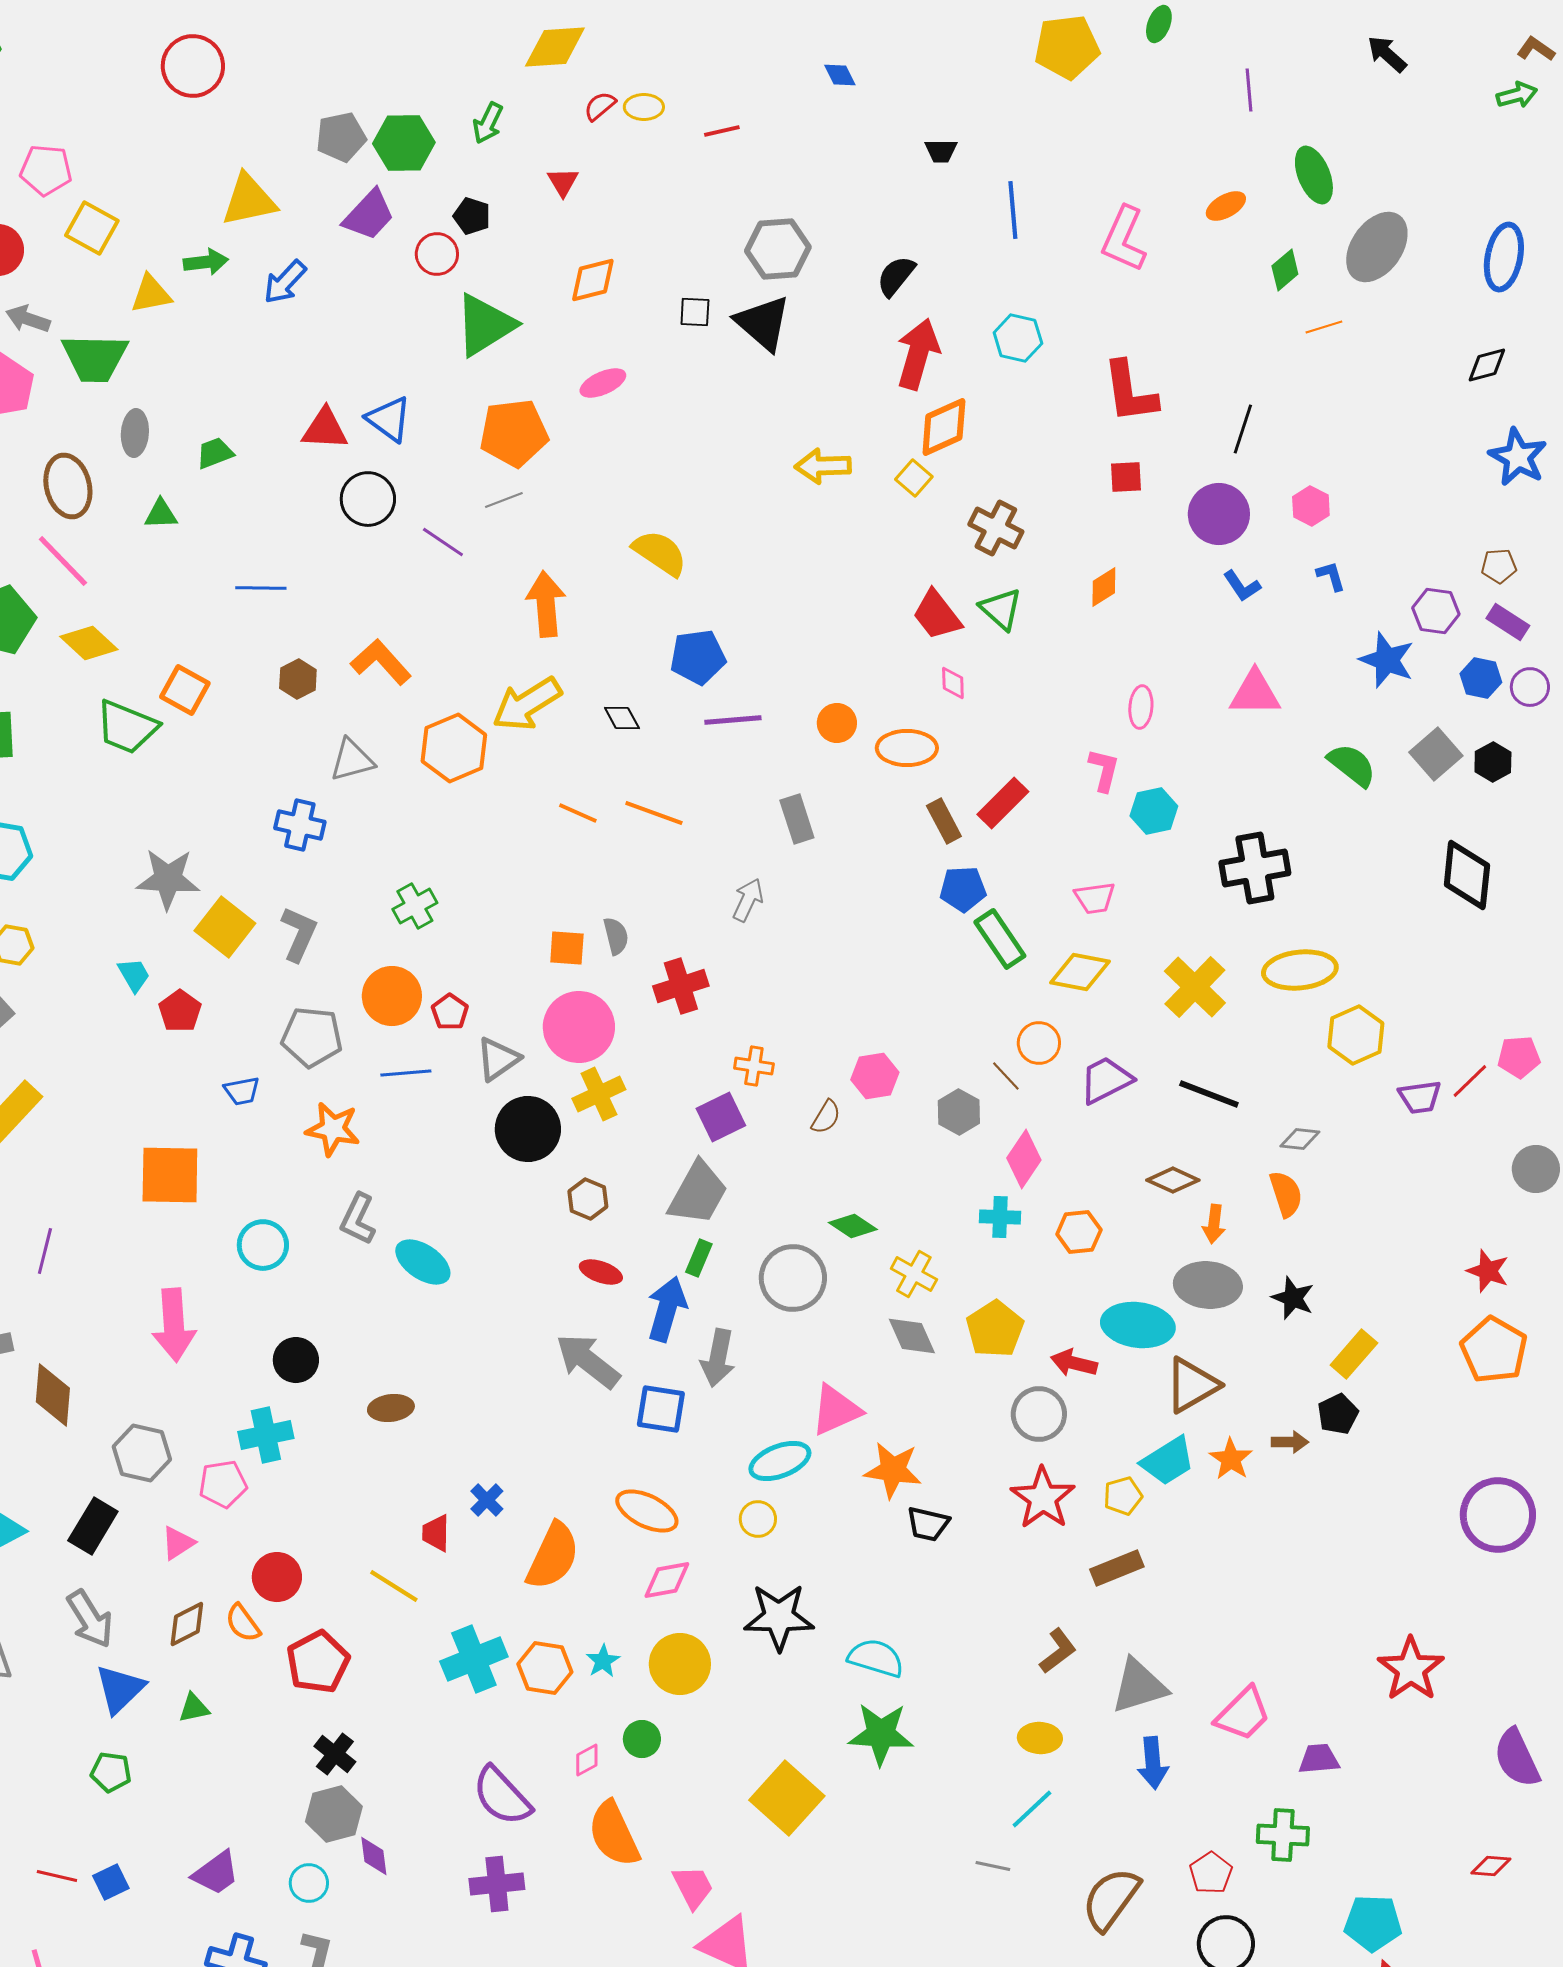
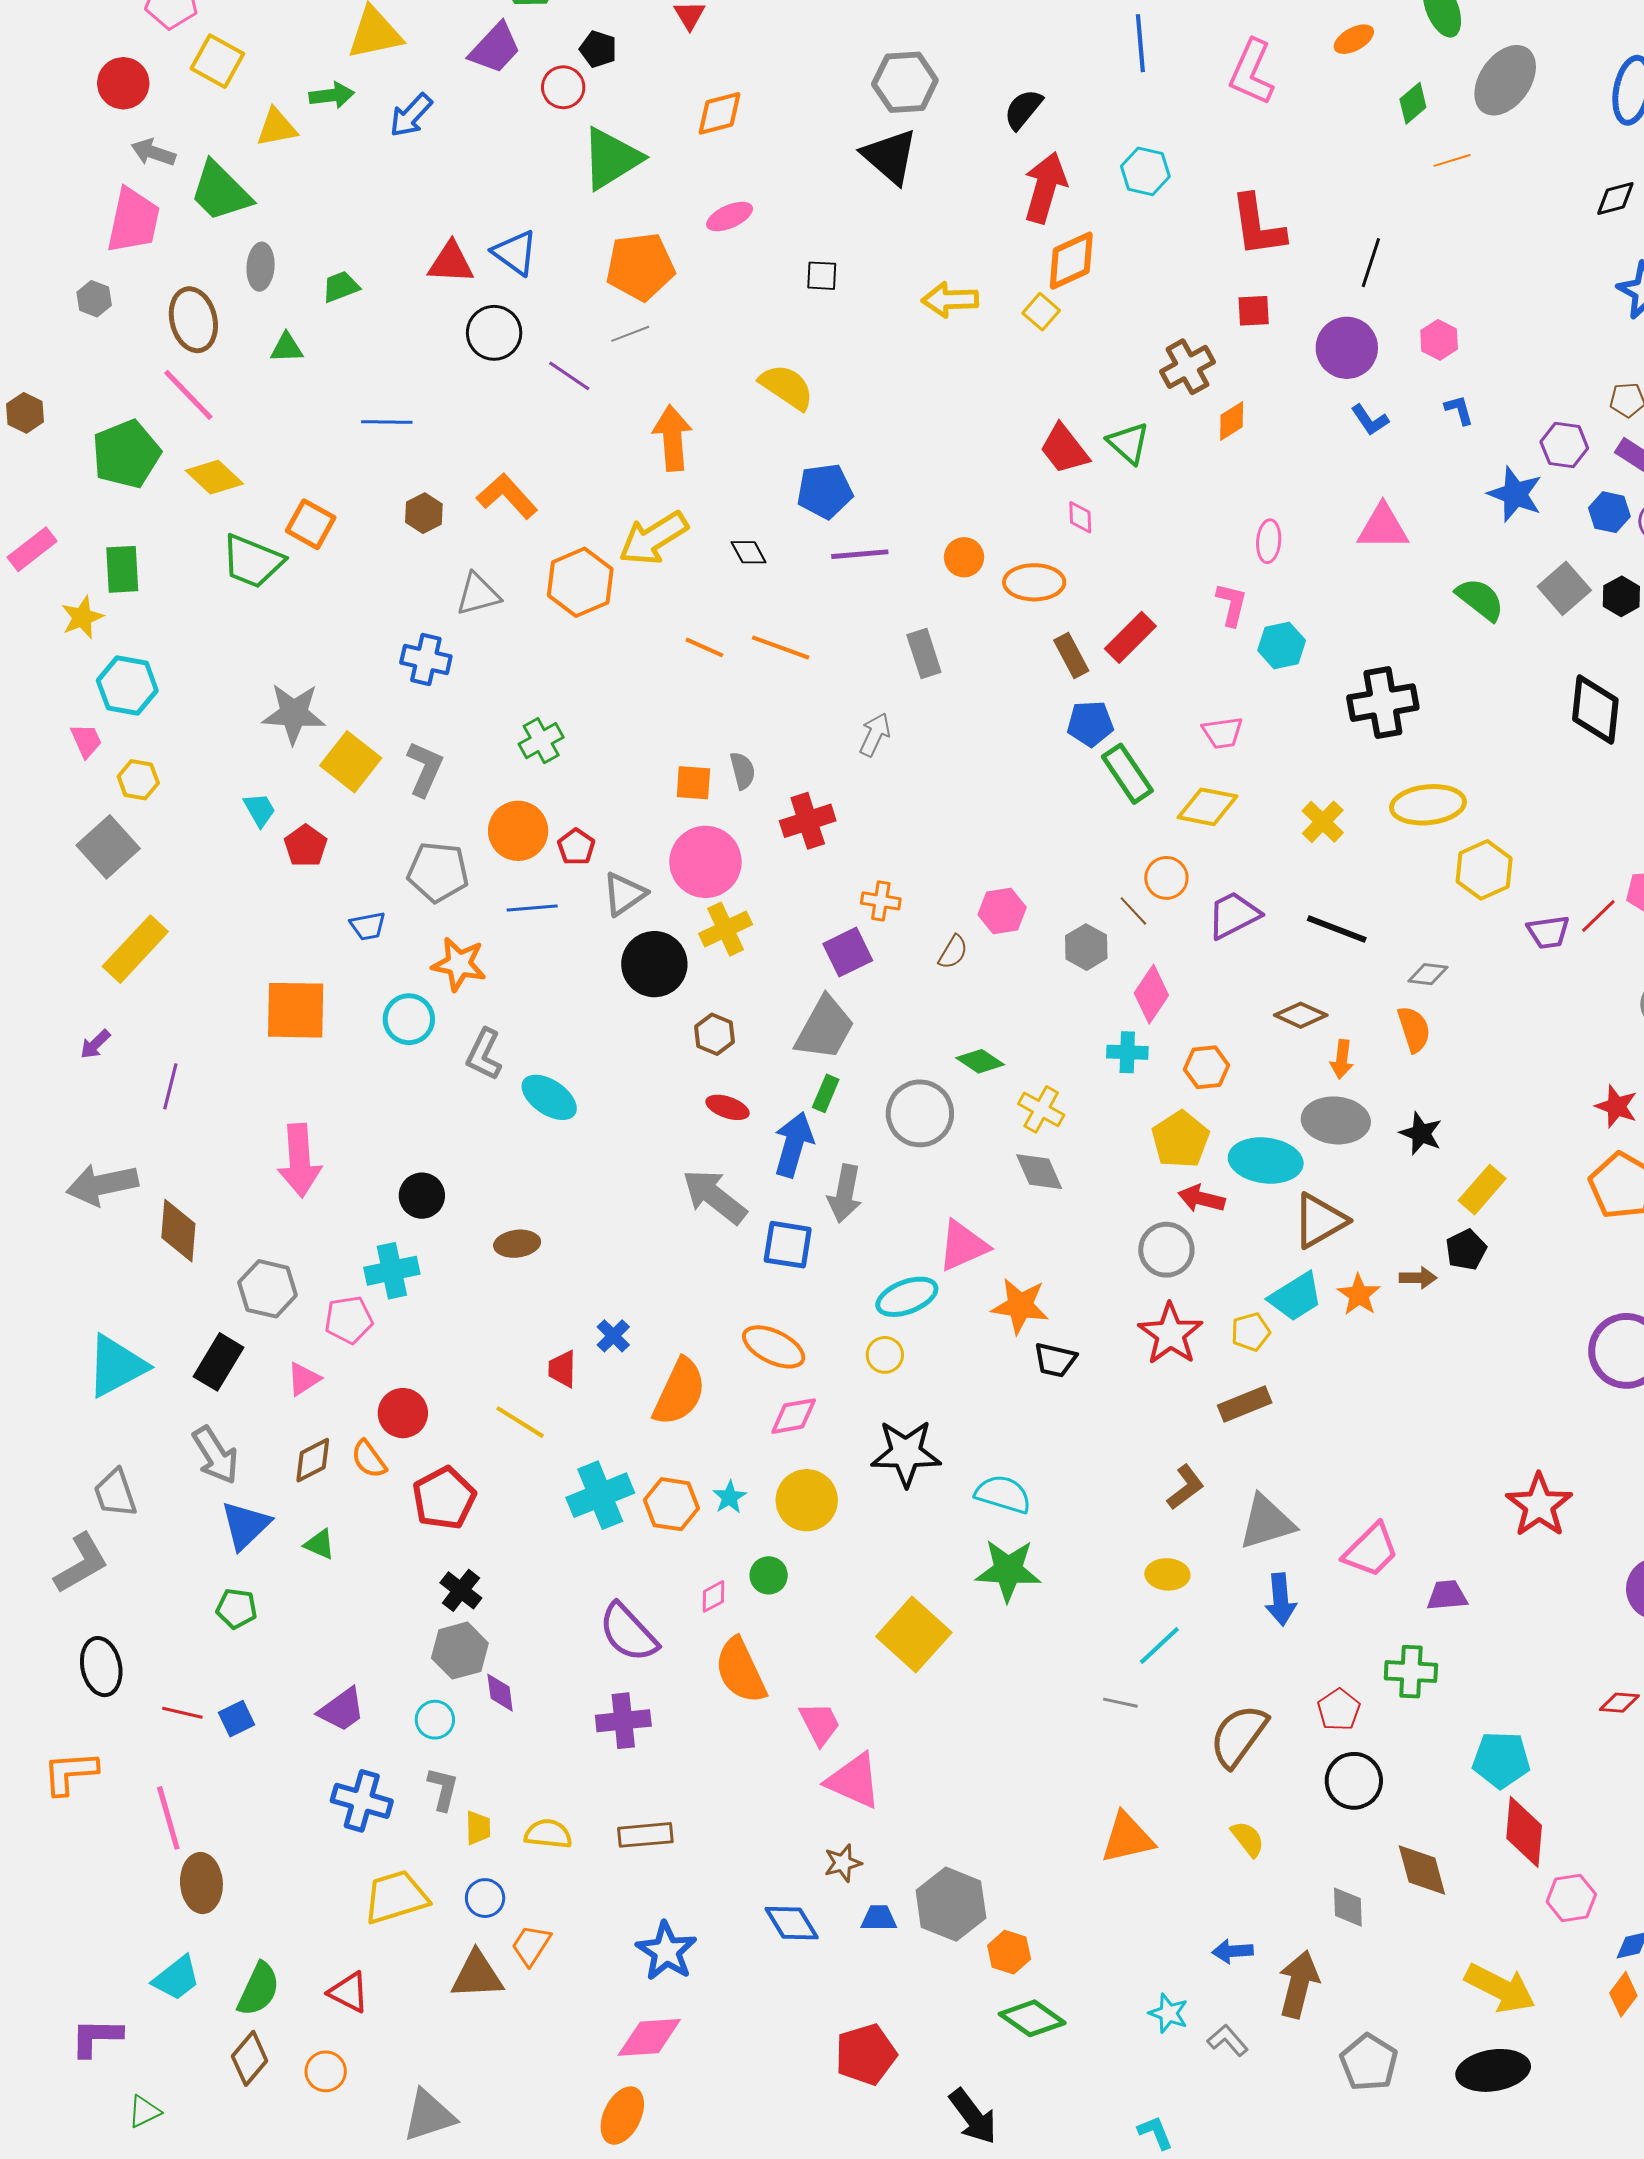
black square: (695, 312) -> (822, 276), moved
green trapezoid: (95, 358) -> (220, 191), turned 44
brown cross: (996, 528) -> (1187, 367), moved, turned 34
yellow cross: (1195, 987) -> (1323, 822), size x0.7
cyan circle: (263, 1245) -> (409, 1019), moved
yellow pentagon: (995, 1329) -> (1180, 1139), moved
green triangle: (194, 1708) -> (320, 1544), turned 36

